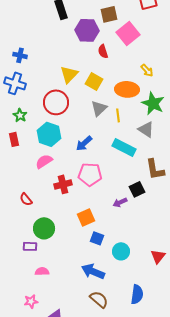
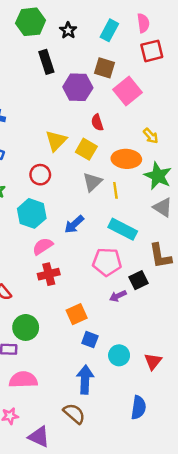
brown square: (109, 14) -> (104, 68), turned 30
red semicircle: (103, 51) -> (97, 122), moved
red circle: (56, 102) -> (40, 175), size x0.7
gray triangle: (146, 129) -> (163, 207), moved
pink semicircle: (44, 161) -> (43, 246), moved
pink pentagon: (90, 174) -> (107, 262), moved
red triangle: (158, 256) -> (153, 361), moved
pink semicircle: (42, 271) -> (23, 380), size x1.6
blue arrow: (93, 271) -> (85, 380), turned 70
brown semicircle: (99, 299) -> (74, 414), moved

